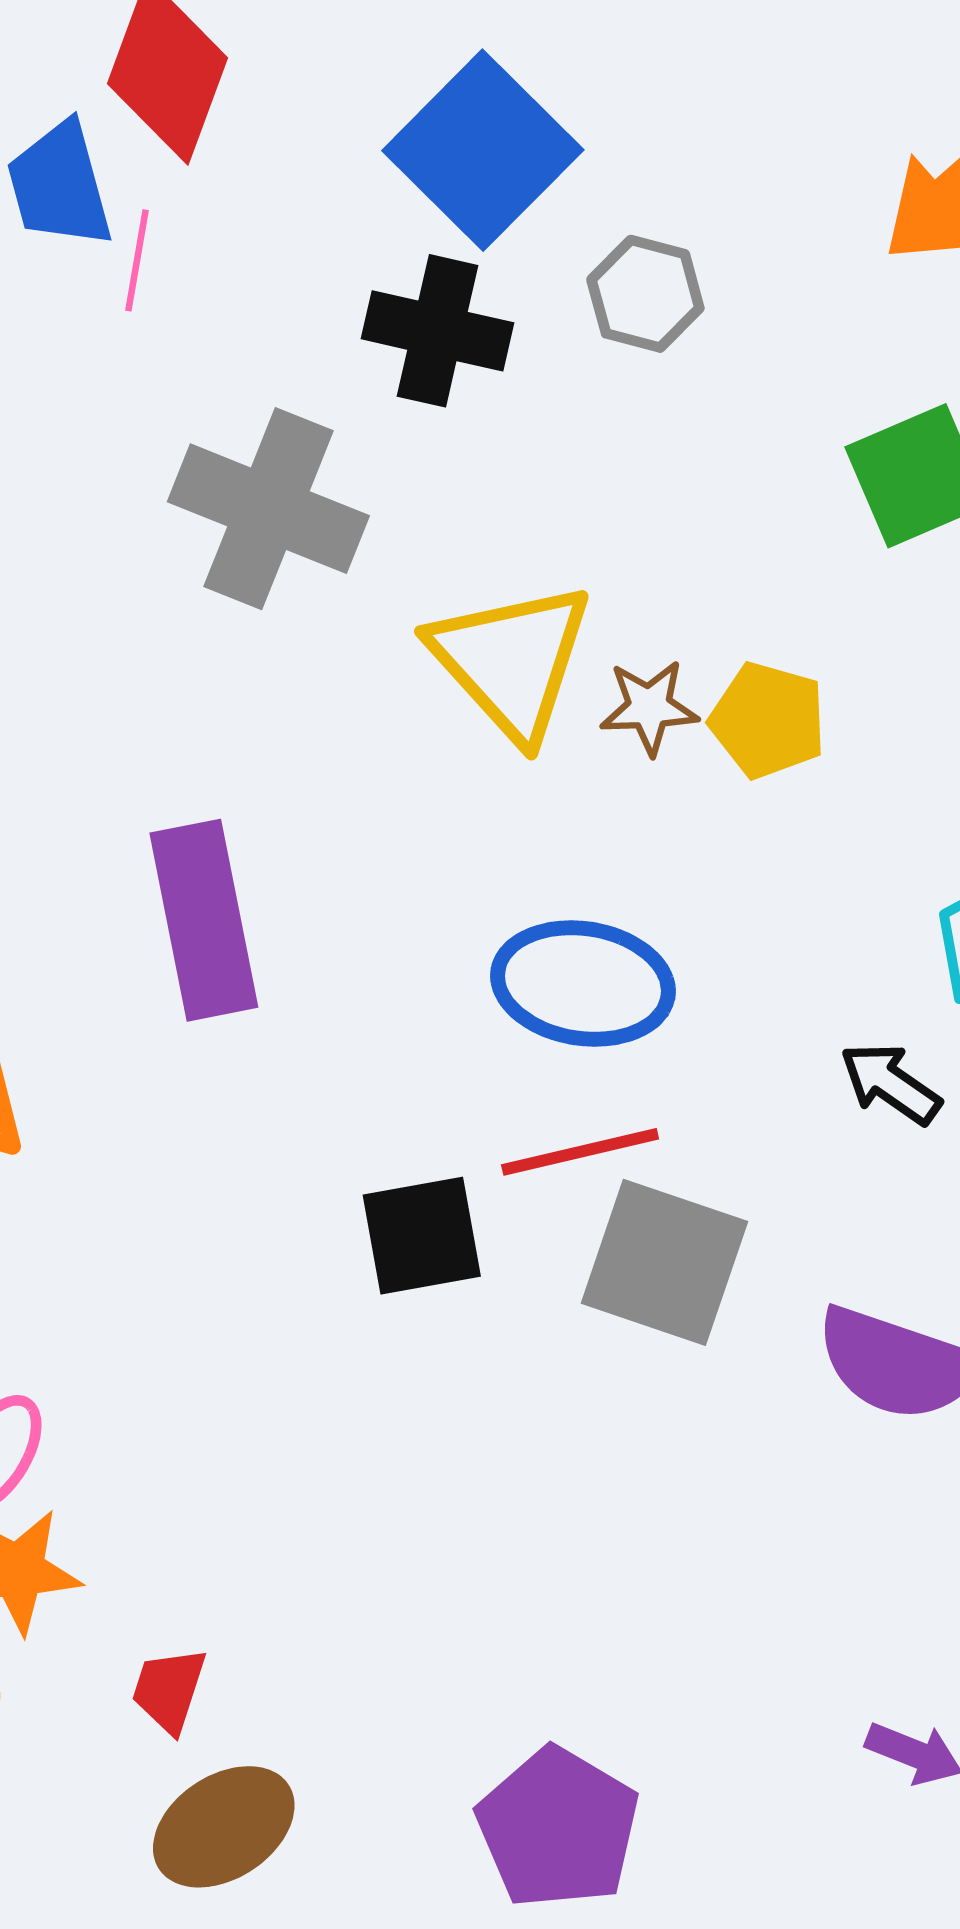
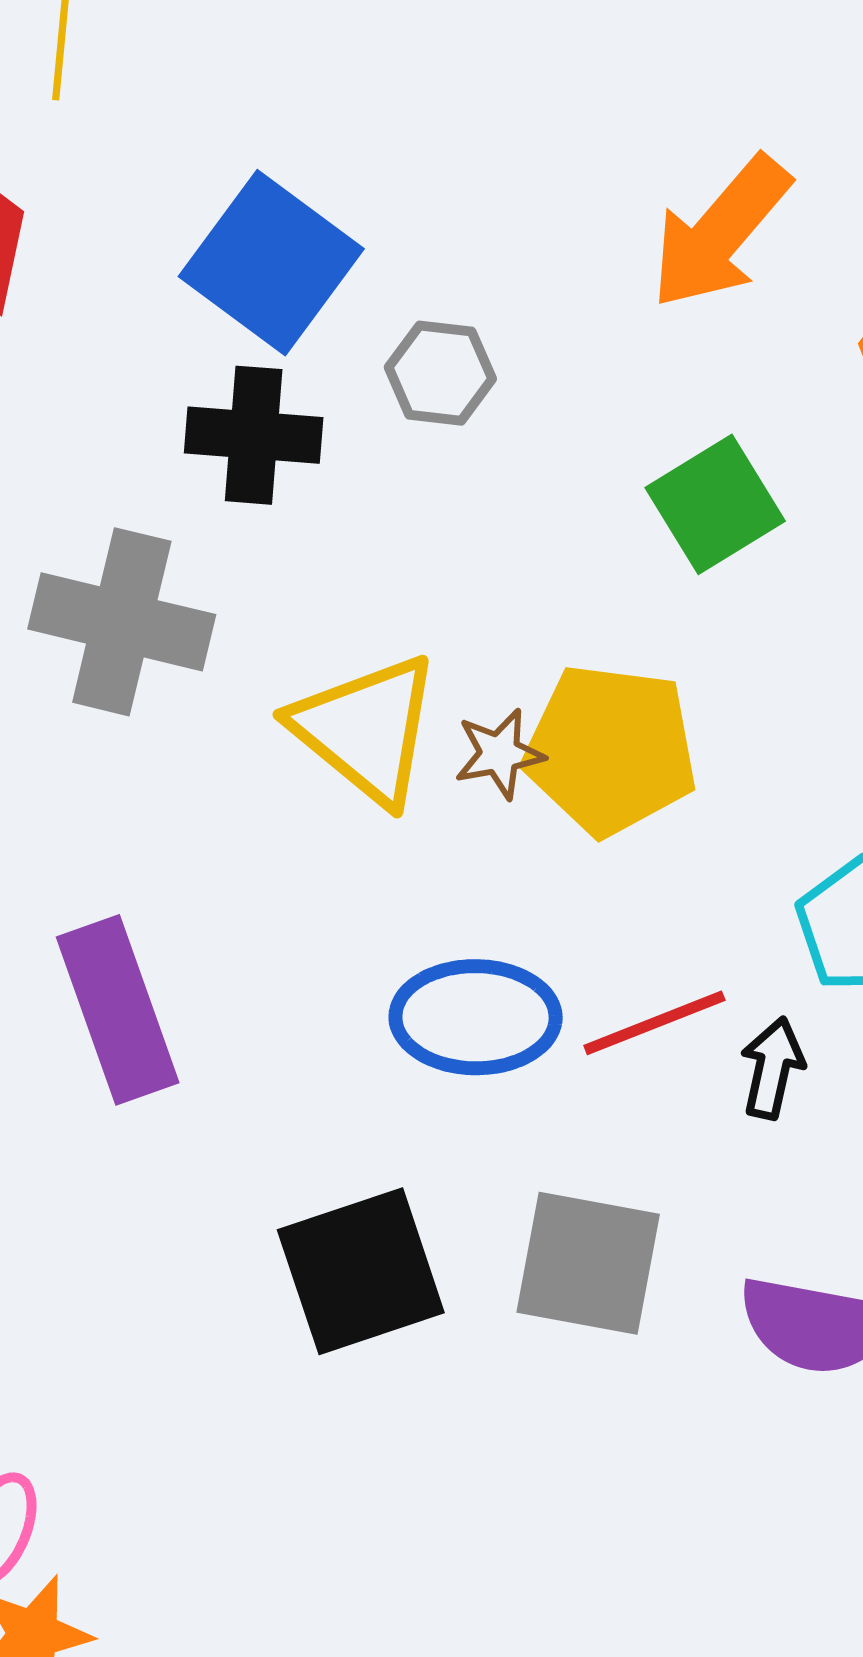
yellow pentagon: (768, 720) -> (611, 750), size x1.6
black arrow: (890, 1083) -> (772, 1068), turned 76
red line: (580, 1152) -> (654, 1023), moved
black square: (422, 1236) -> (361, 1271), size x1.4

